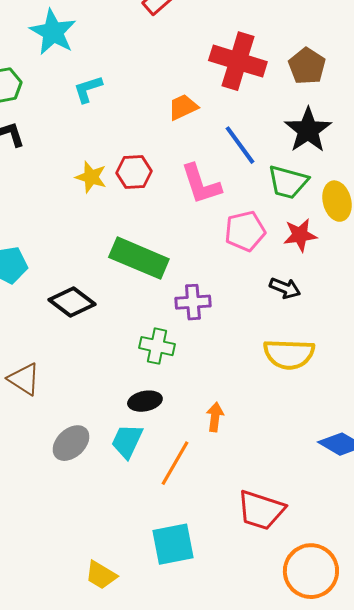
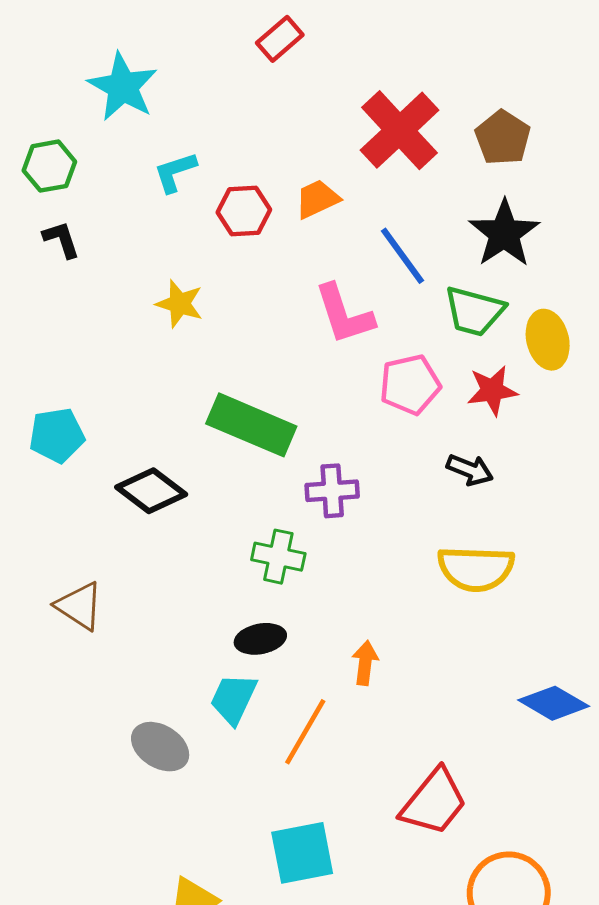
red cross: (238, 61) -> (399, 130), turned 30
red hexagon: (134, 172) -> (244, 211), moved
gray ellipse: (71, 443) -> (160, 747), moved, turned 75
red trapezoid: (261, 510) -> (434, 802), turned -69

